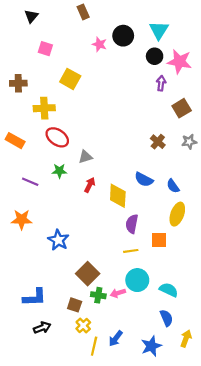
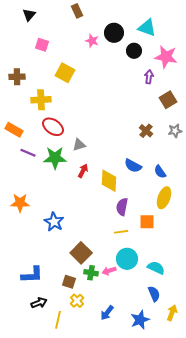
cyan triangle: (159, 30) -> (147, 28), turned -42
black circle: (155, 56) -> (134, 51), moved
green star: (59, 171) -> (55, 158), size x1.6
purple line: (30, 182) -> (28, 153), moved
yellow line: (94, 346) -> (58, 320), moved

